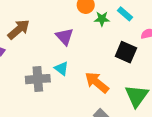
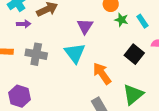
cyan triangle: (61, 68) -> (75, 53), size x1.6
gray cross: (38, 79) -> (36, 54), moved

